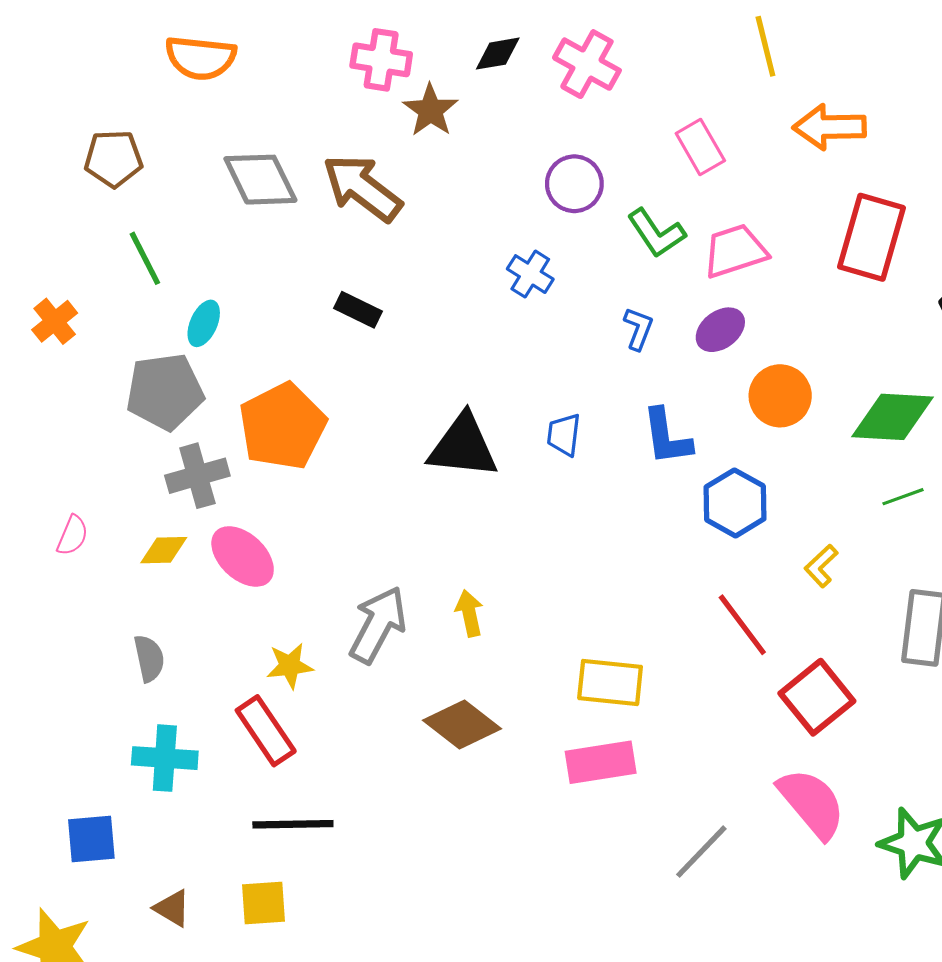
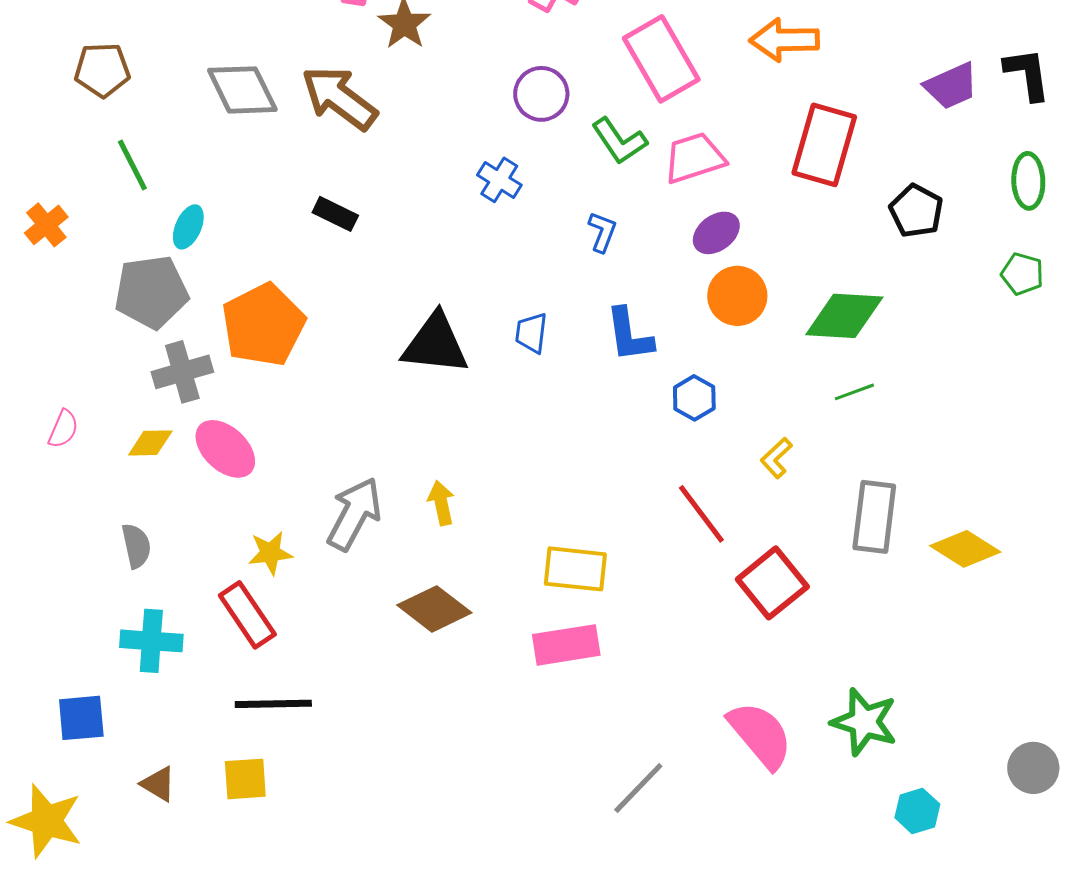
pink rectangle: (700, 147) -> (661, 59), size x1.6
purple ellipse: (720, 330) -> (716, 233), moved
blue hexagon: (735, 503) -> (694, 398), size x0.7
pink semicircle: (812, 803) -> (760, 735), moved
gray line: (701, 852) -> (638, 788), moved

